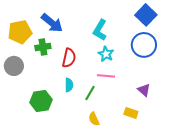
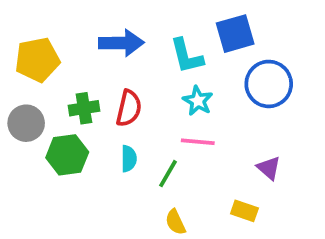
blue square: (146, 15) -> (235, 34), moved, turned 30
blue arrow: (52, 23) -> (121, 43), moved, turned -40
cyan L-shape: (100, 30) -> (187, 56), turned -45
green cross: (43, 47) -> (84, 108), moved
green hexagon: (41, 101) -> (67, 155), moved

